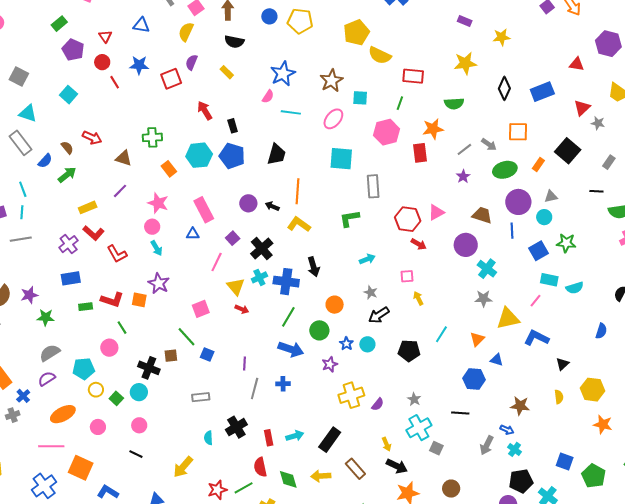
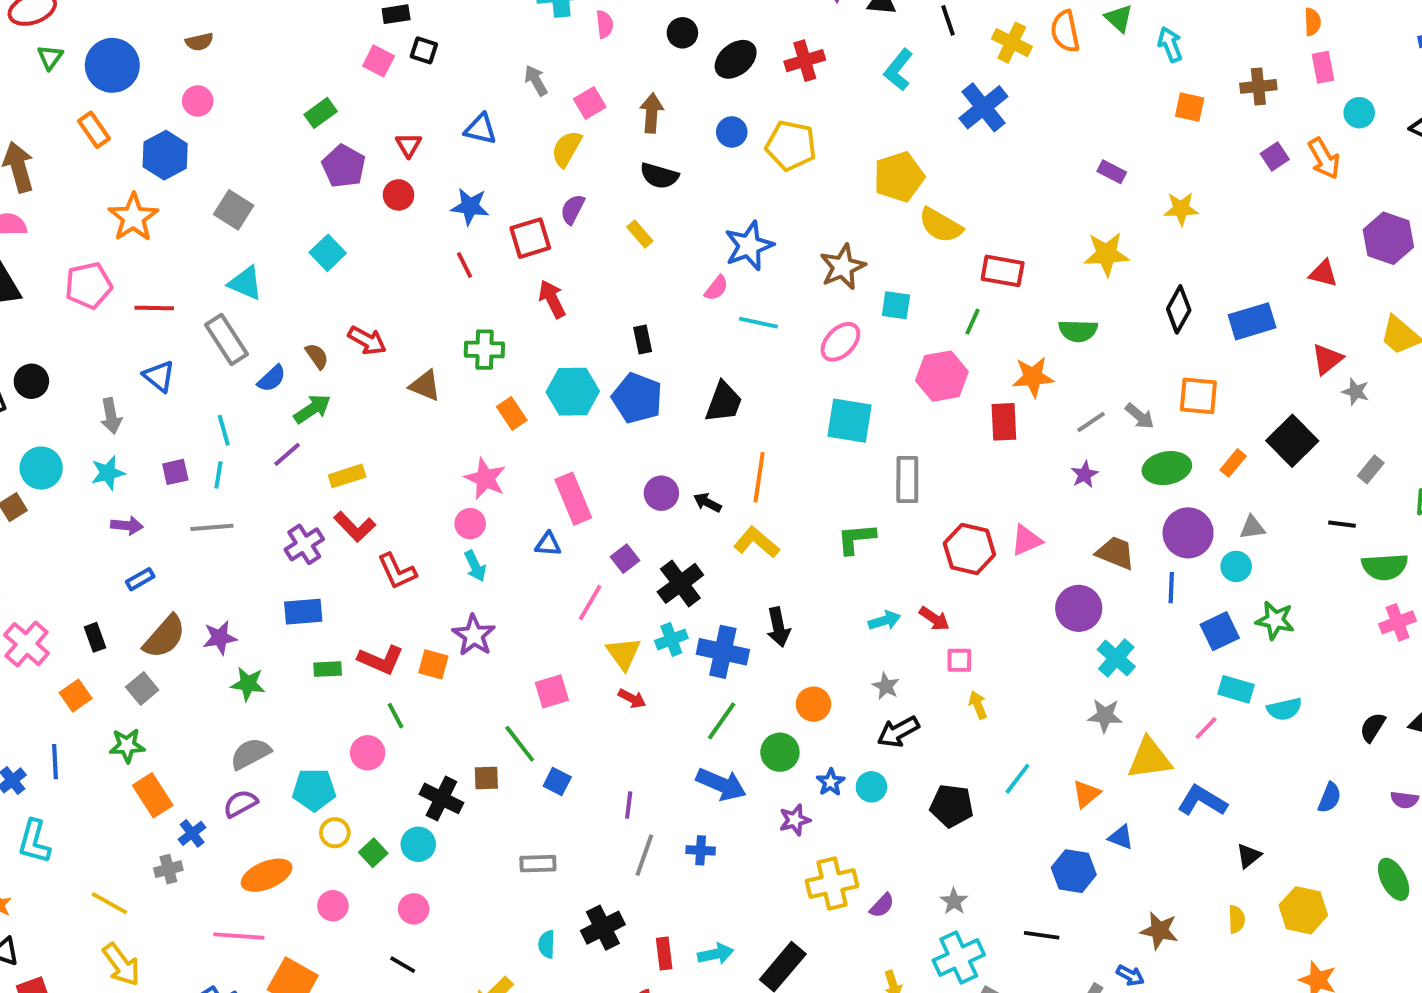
red line: (115, 82) -> (464, 265), moved
red arrow: (205, 111) -> (552, 299), moved
purple line: (120, 191) -> (287, 454), moved
red arrow: (419, 244) -> (934, 619), moved

